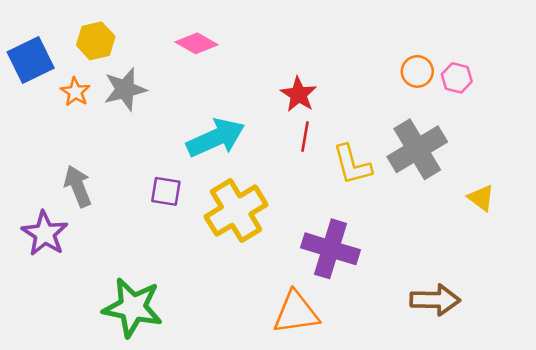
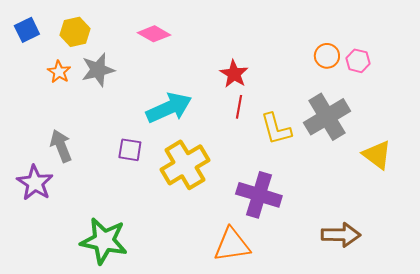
blue square: (31, 60) -> (27, 30), moved, size x0.7
yellow triangle: (481, 198) -> (377, 155), size x1.4

